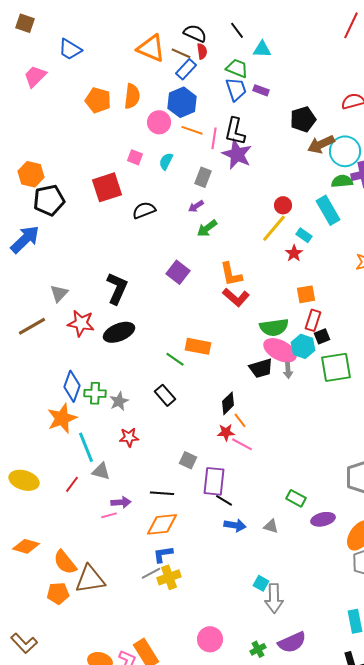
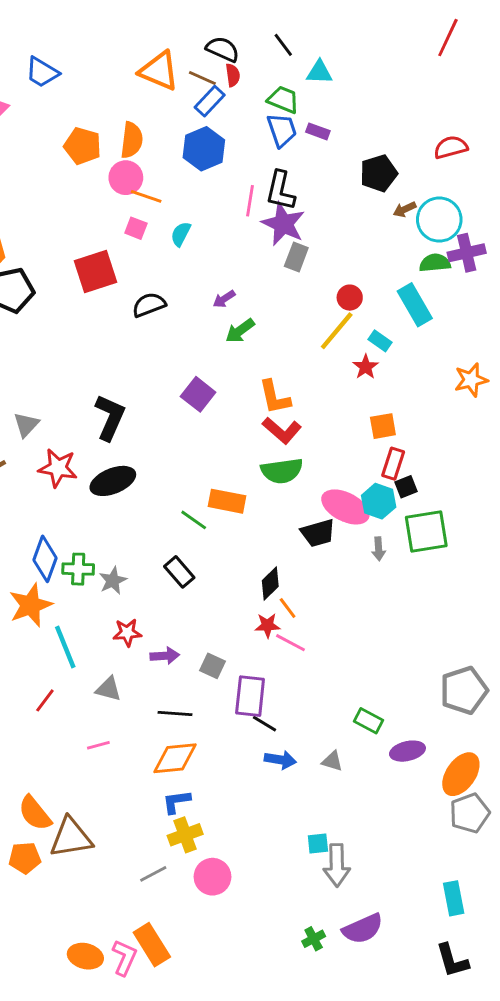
pink circle: (159, 122) -> (126, 178), moved
orange line: (192, 130) -> (146, 196), moved
brown arrow: (321, 144) -> (405, 209), size x0.6
gray rectangle: (203, 177) -> (296, 257), moved
green semicircle: (274, 327) -> (282, 471), moved
gray arrow: (288, 370) -> (379, 549), moved
gray triangle: (101, 471) -> (109, 689), moved
purple arrow: (121, 502) -> (165, 656), moved
gray line: (151, 573) -> (153, 874), moved
cyan square: (261, 583) -> (318, 843), turned -35
pink circle: (210, 639) -> (212, 877), moved

